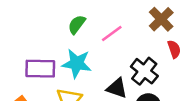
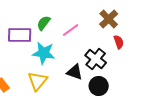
purple rectangle: (40, 69) -> (20, 35), moved

